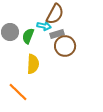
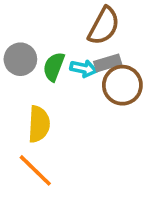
cyan arrow: (44, 26) -> (83, 68), moved
yellow semicircle: (33, 64) -> (39, 124), moved

